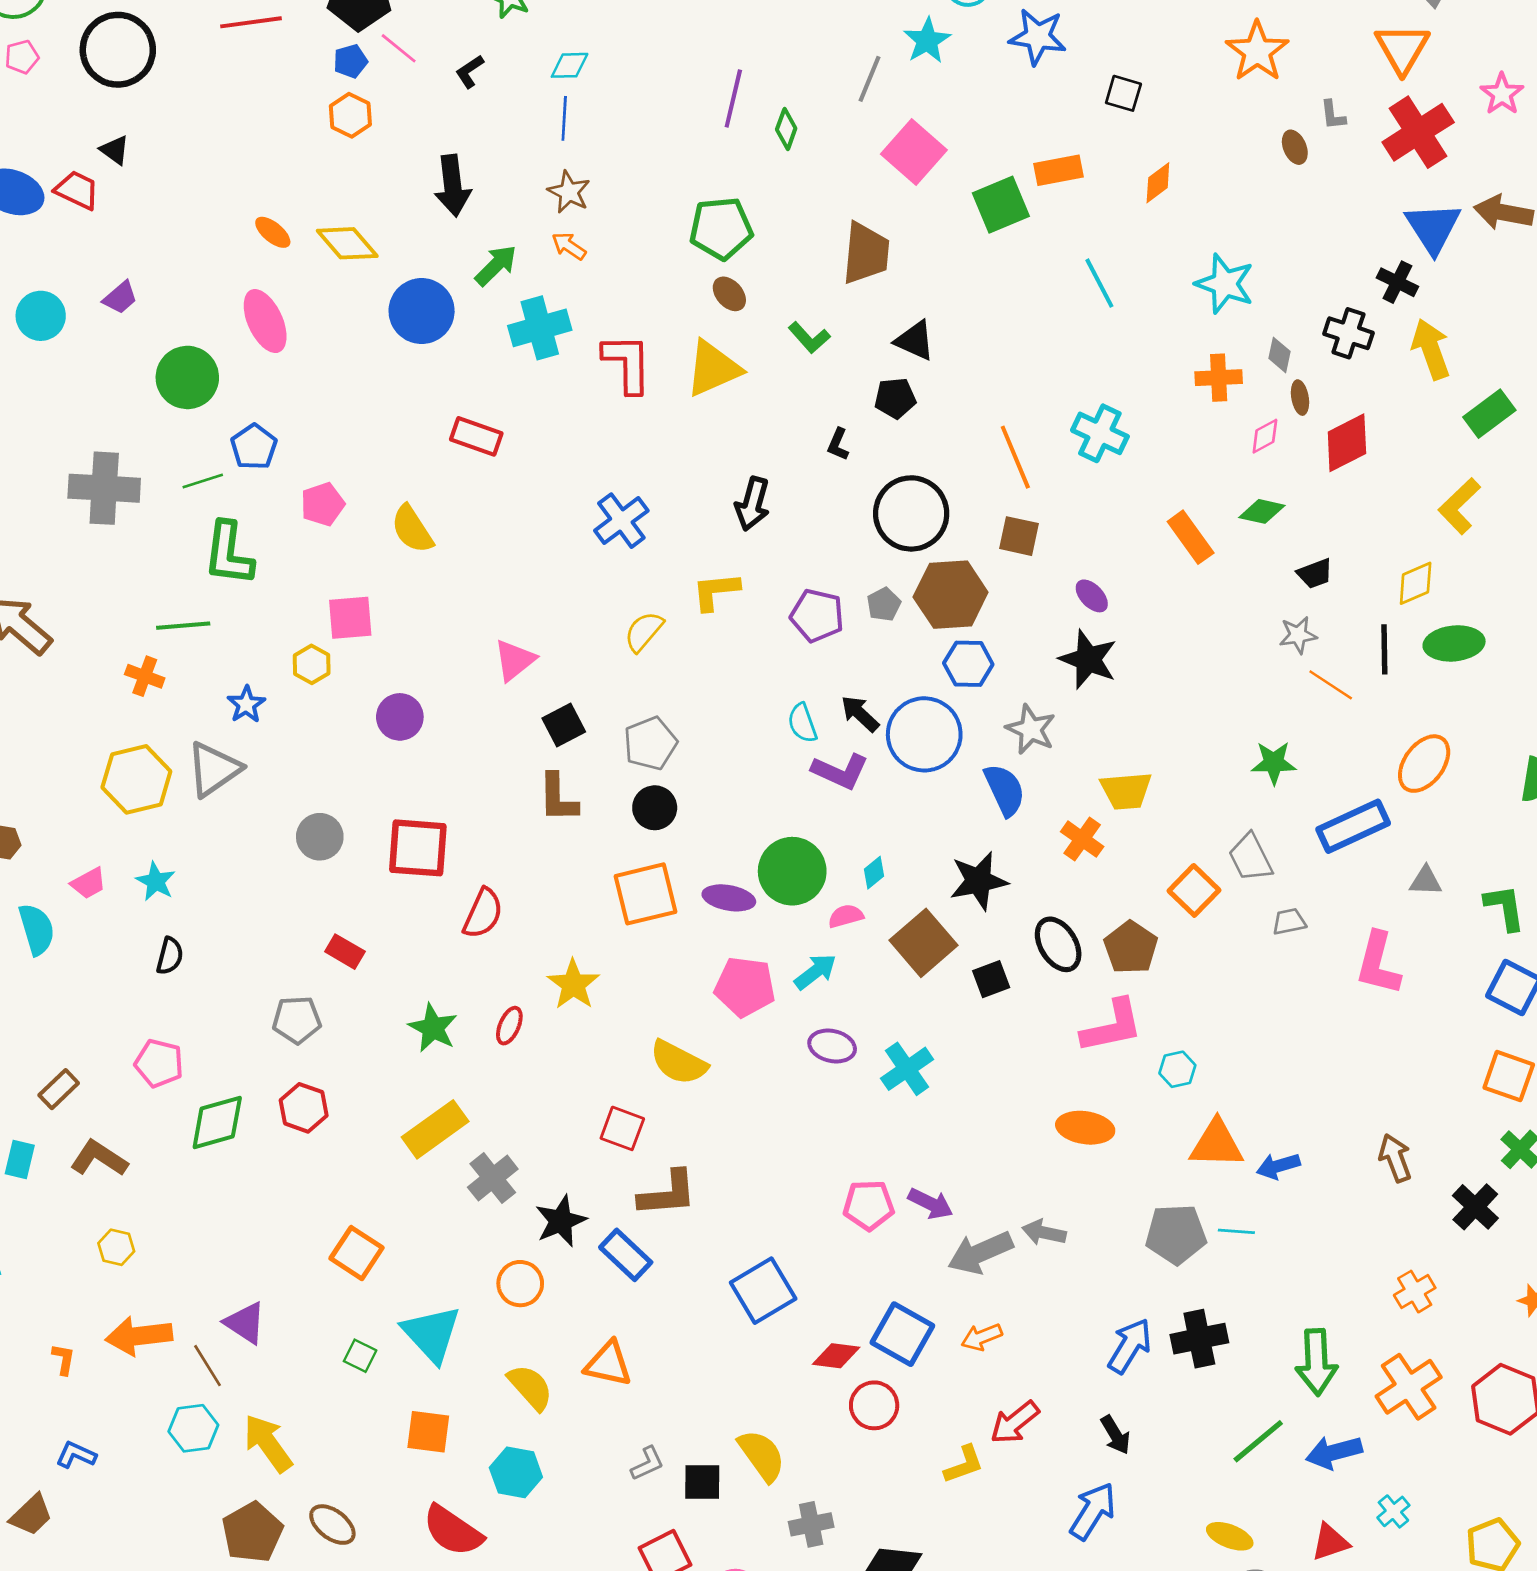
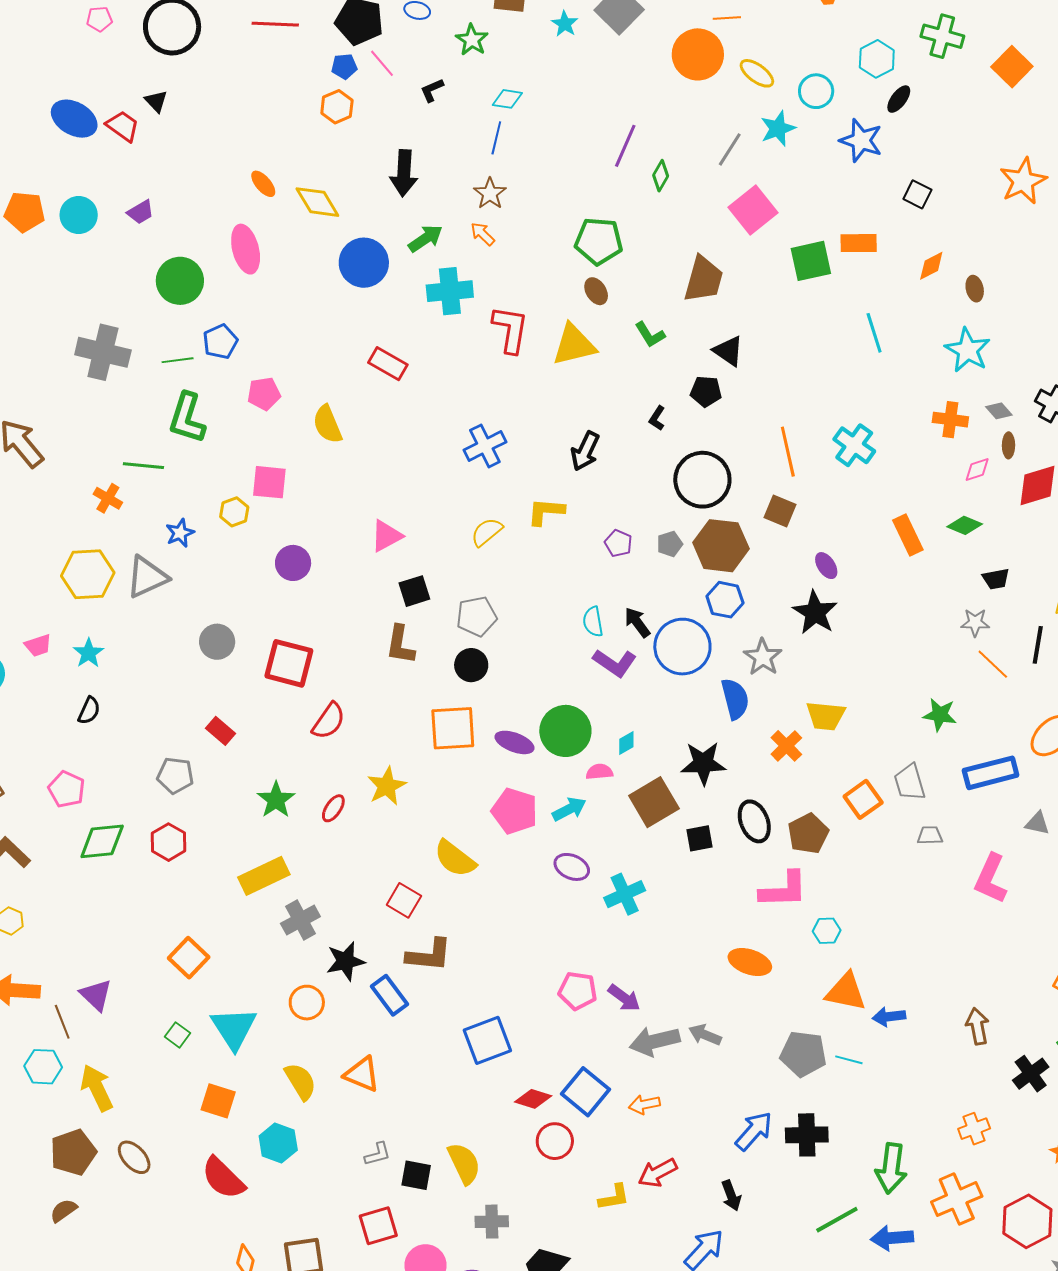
brown ellipse: (1295, 147) -> (975, 289), moved
gray diamond: (1280, 355) -> (999, 411), turned -64
purple pentagon: (817, 615) -> (618, 543), size x0.7

